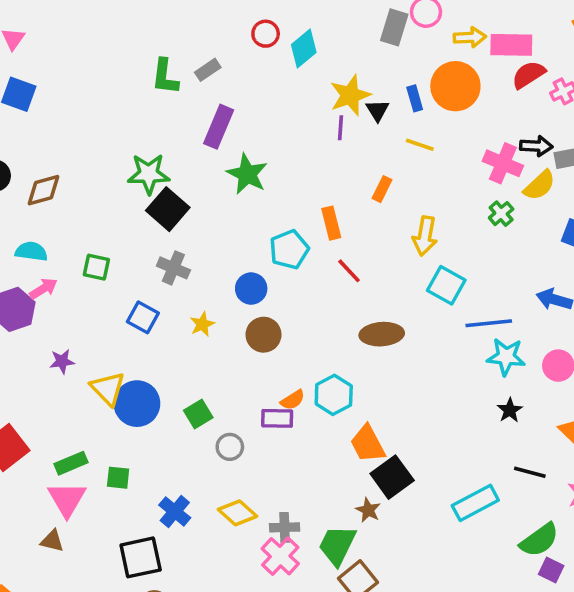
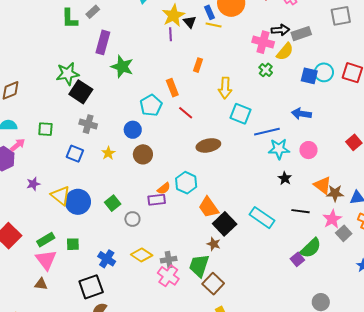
yellow line: (420, 145) -> (214, 25), moved
cyan rectangle: (475, 503) -> (262, 218), moved, turned 70
purple square: (551, 570) -> (297, 259), moved, turned 32

